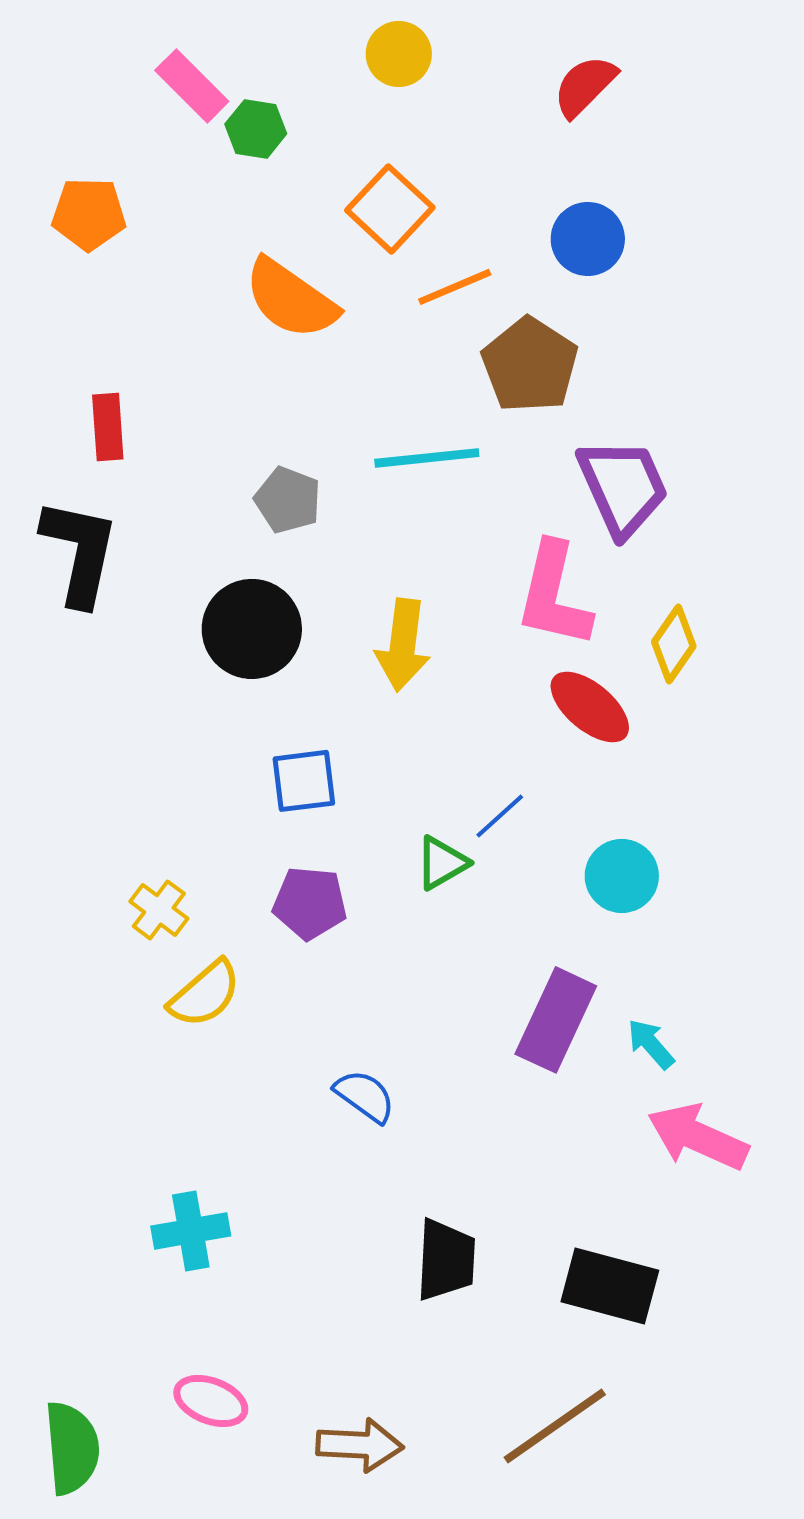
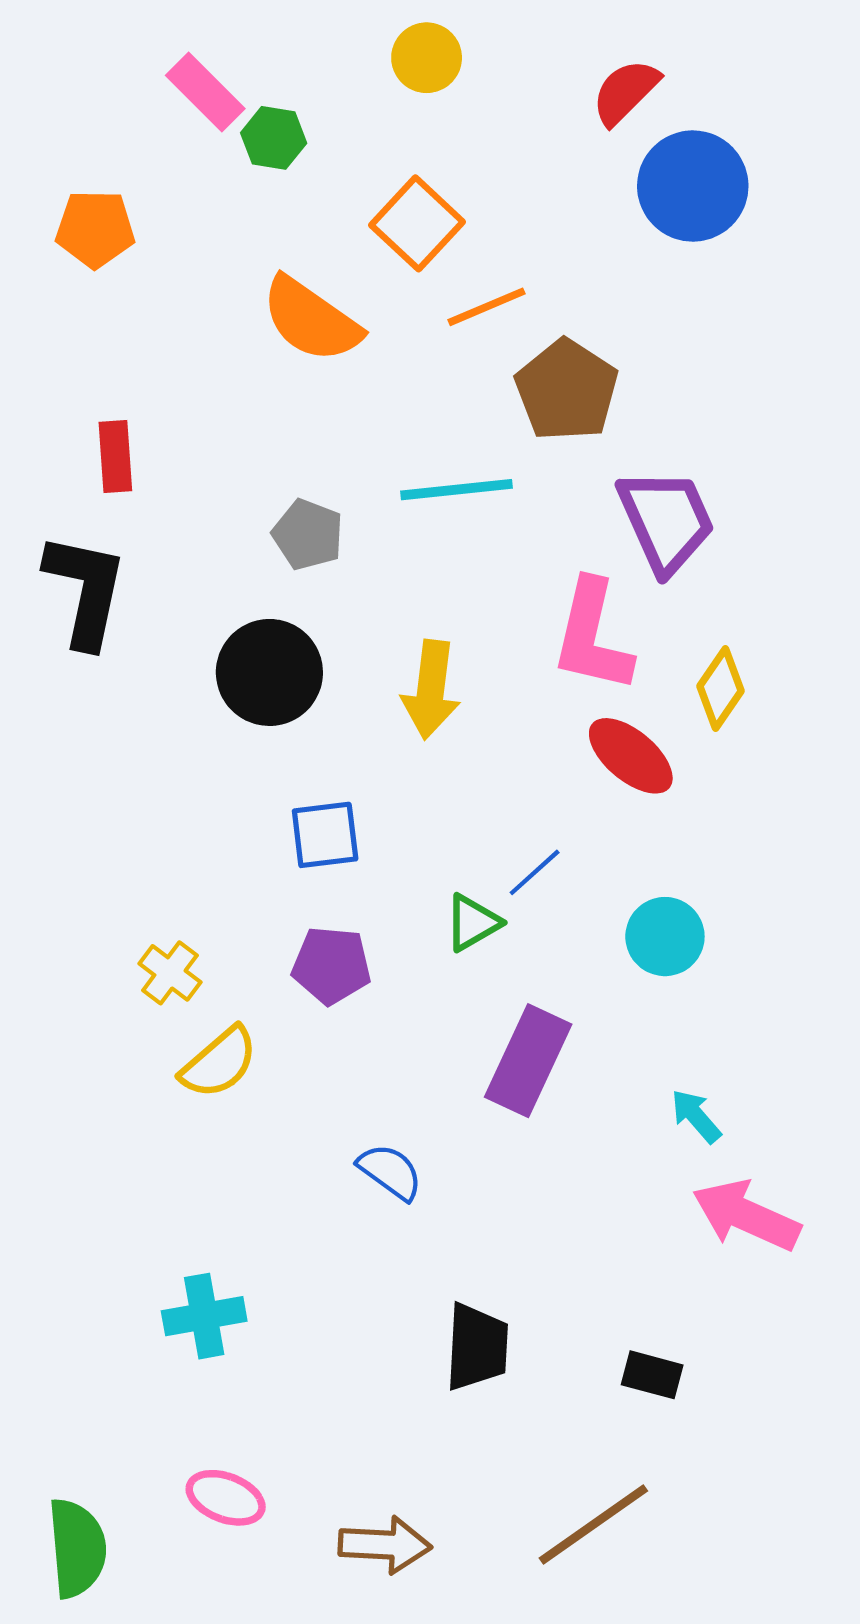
blue circle: (588, 239) -> (693, 186), moved, size x1.4
purple rectangle: (556, 1020) -> (528, 1061), moved
black rectangle: (610, 1286) -> (652, 1375), size x0.6

